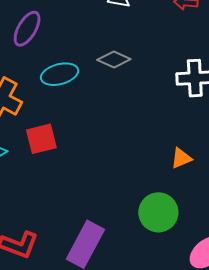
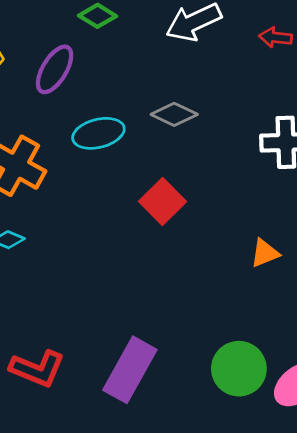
red square: (41, 139) -> (162, 201), moved, turned -32
green circle: (158, 212) -> (239, 369), moved

